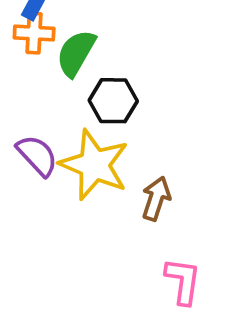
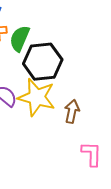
black hexagon: (113, 101) -> (43, 62), size x1.5

